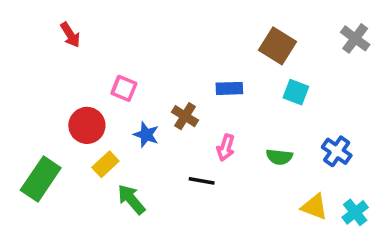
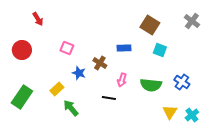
red circle: (87, 125) -> (22, 50), moved
green semicircle: (279, 157) -> (151, 85), size x1.5
yellow triangle: (314, 207) -> (170, 112), turned 42

